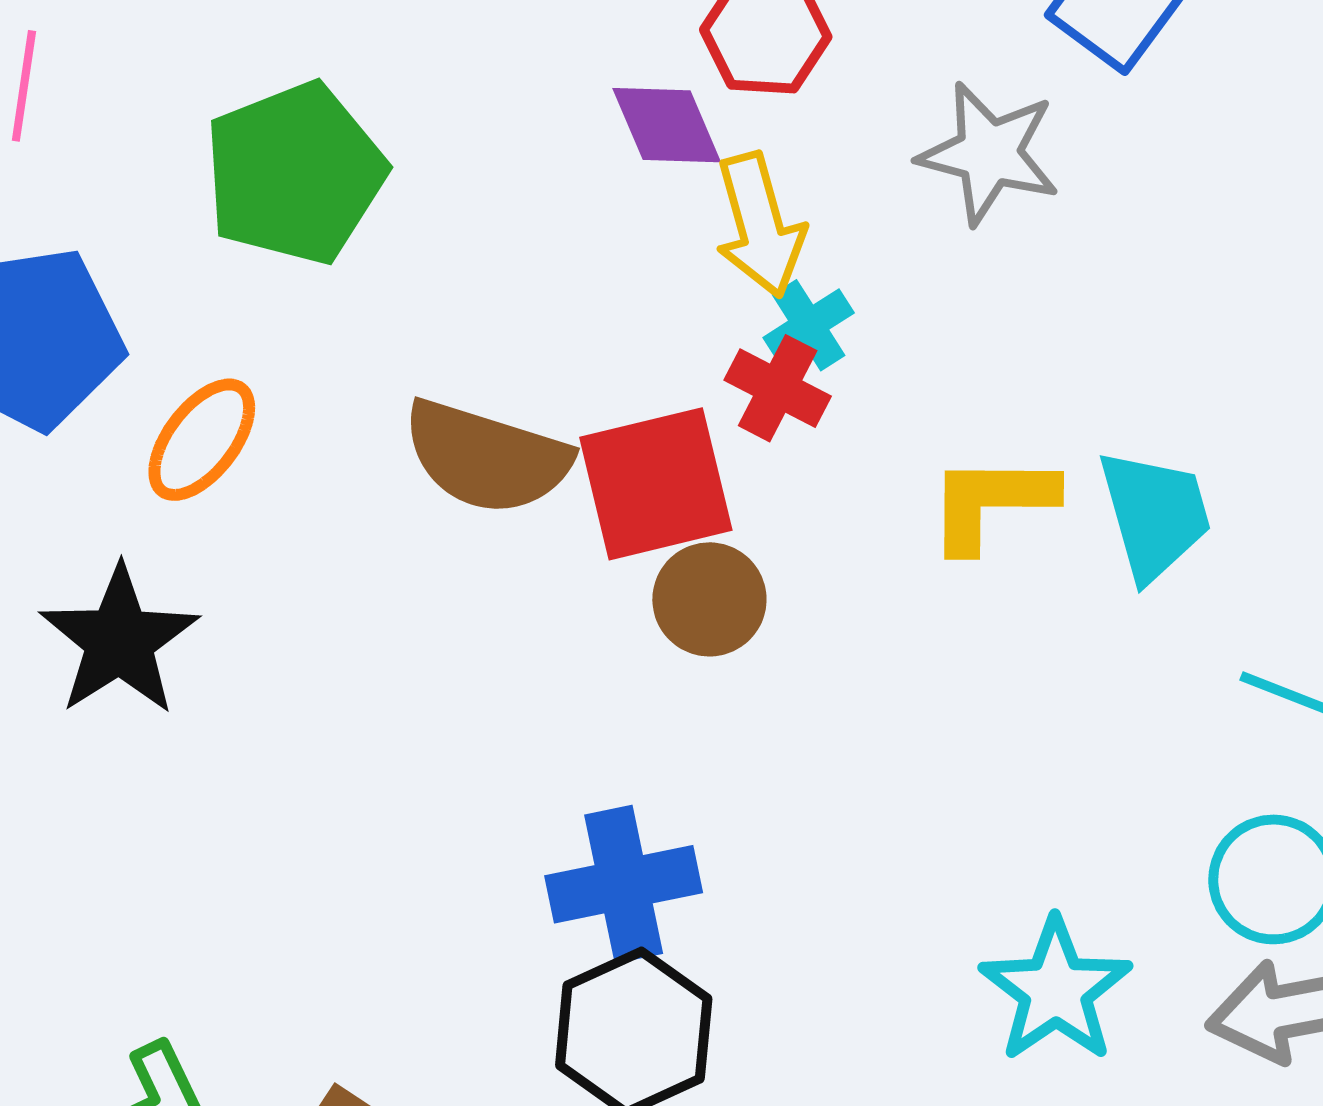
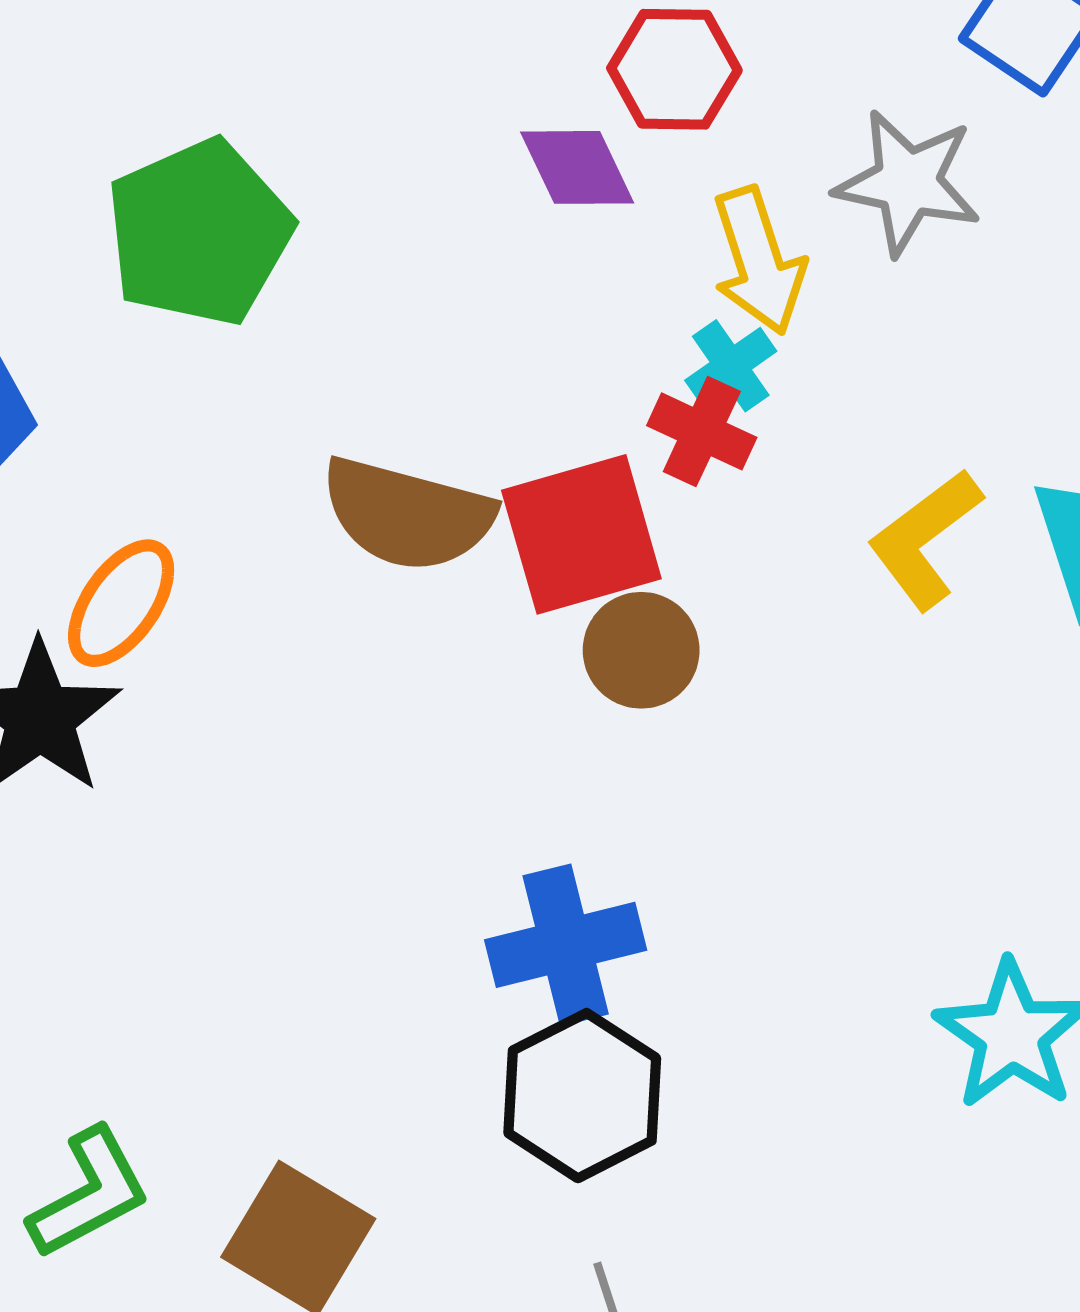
yellow arrow: (760, 225) -> (759, 261), moved
orange ellipse: (202, 440) -> (121, 603), moved
yellow L-shape: (991, 502) -> (925, 539), turned -35

